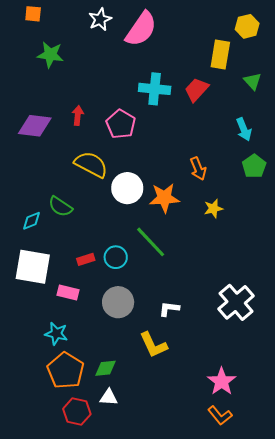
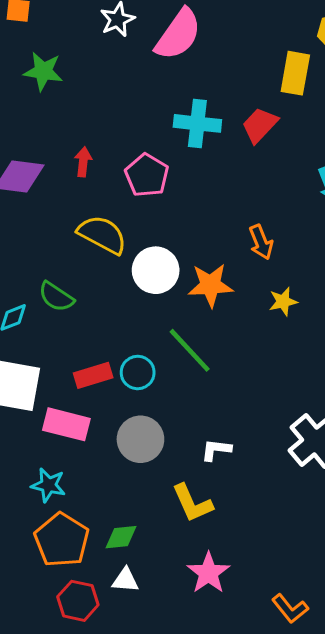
red rectangle: (86, 259) -> (93, 375), size x1.4
pink rectangle: (68, 293) -> (66, 424), size x1.4
pink star: (222, 381) -> (208, 573), moved

